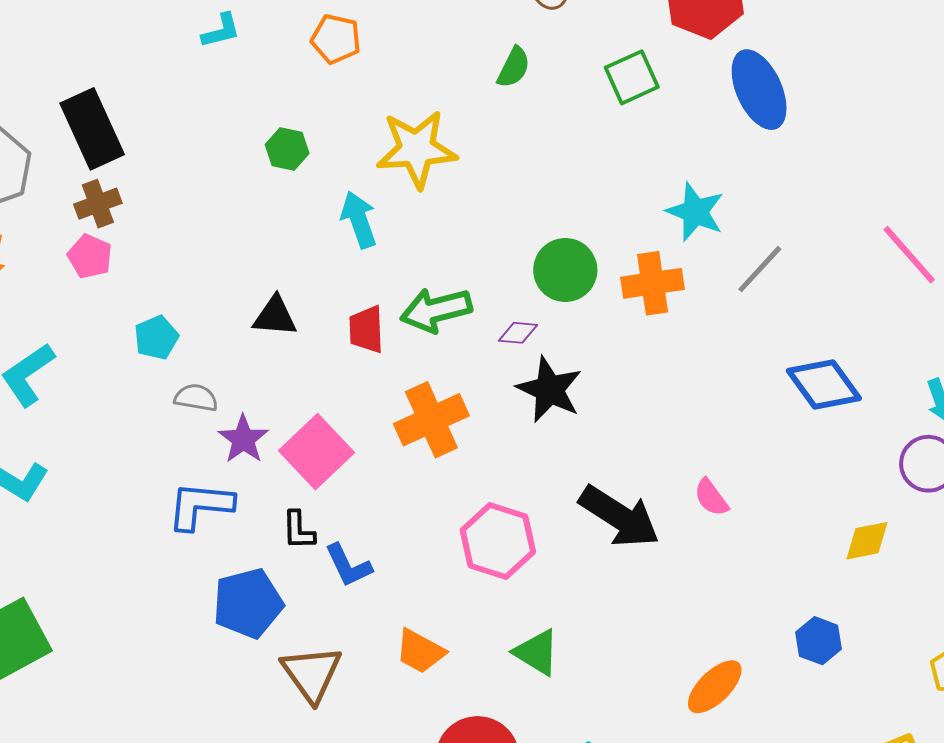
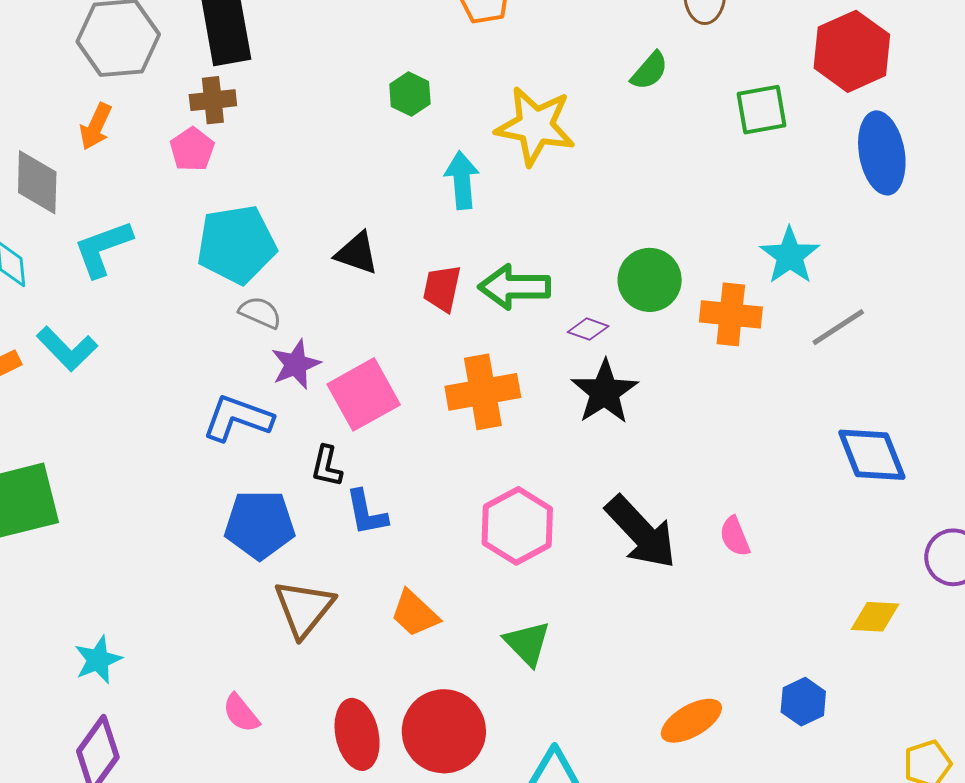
cyan pentagon: (156, 338) -> (237, 244), size x1.8

